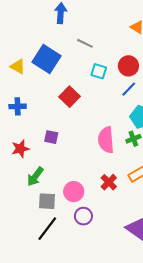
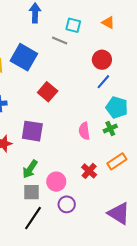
cyan square: (99, 71) -> (73, 25), moved
purple square: (51, 137) -> (32, 131), size x1.6
pink semicircle: (106, 140) -> (84, 131), size x0.7
green arrow: (35, 177) -> (30, 169), moved

